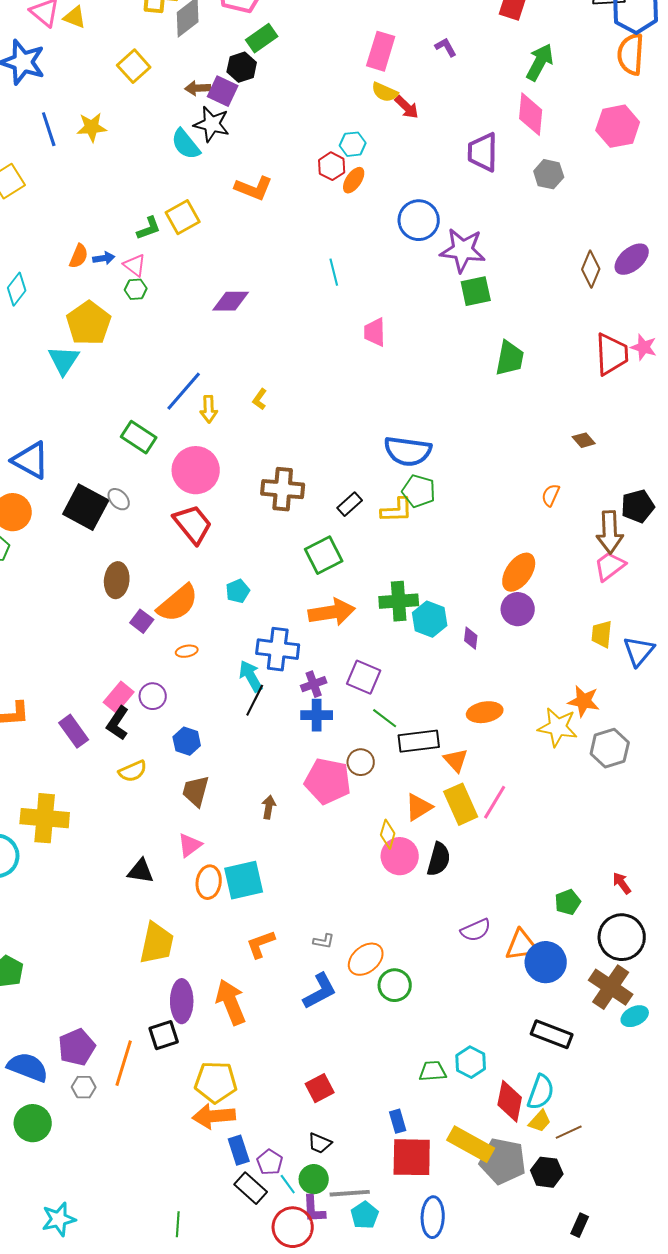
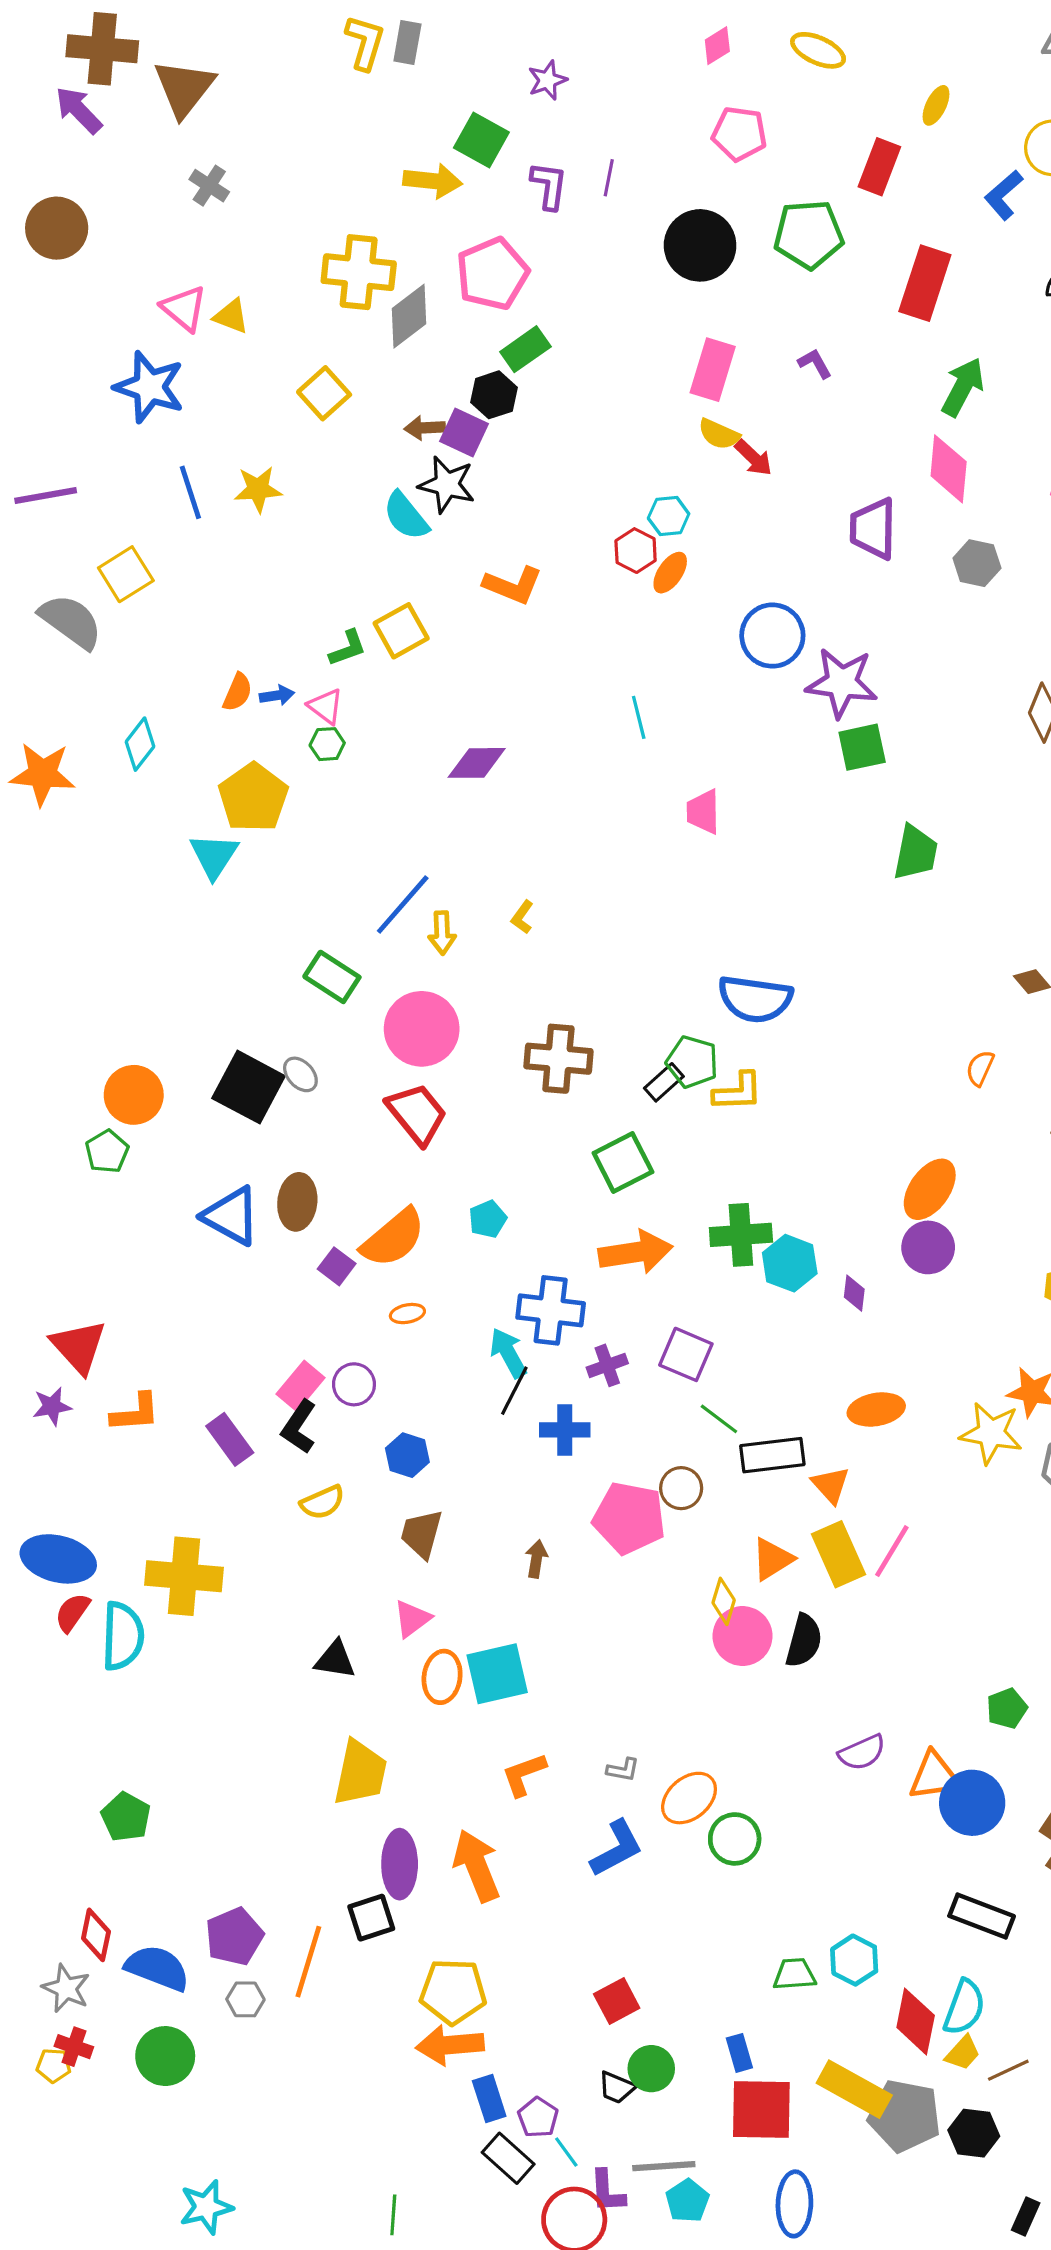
blue triangle: (31, 460) -> (231, 1216), moved
green pentagon: (419, 491) -> (692, 1062), moved
blue cross: (317, 715) -> (565, 1430), moved
green circle: (314, 1179) -> (651, 2069), moved

